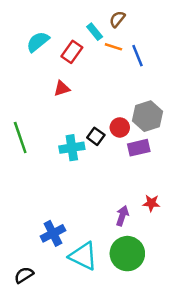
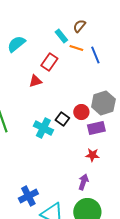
red rectangle: (72, 52) -> (49, 62), moved
cyan cross: (72, 148) -> (43, 128), turned 36
red star: (151, 203) -> (92, 155), moved

